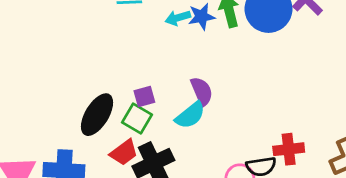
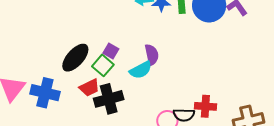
purple square: (144, 96) -> (111, 51), turned 35

